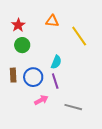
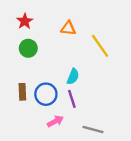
red star: (18, 25) -> (25, 21), moved
green circle: (22, 45) -> (28, 48), moved

